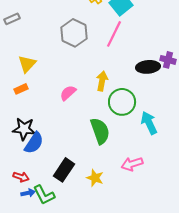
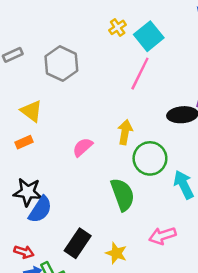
gray hexagon: (74, 33) -> (61, 64), moved
yellow triangle: (27, 64) -> (31, 111), turned -36

